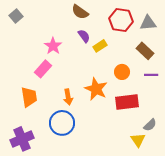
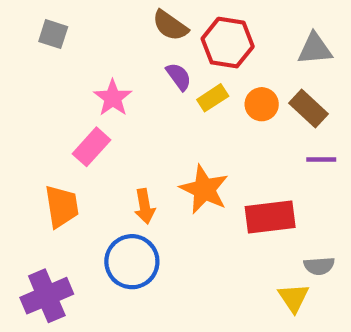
gray square: (16, 16) -> (53, 34), moved, turned -32
red hexagon: (121, 20) -> (228, 43), moved
orange circle: (122, 72) -> (262, 104), moved
gray semicircle: (150, 125) -> (319, 266), turned 40

